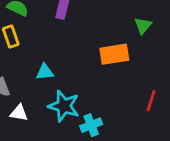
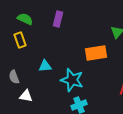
cyan star: (64, 106) -> (72, 80), moved

